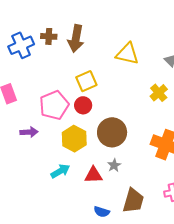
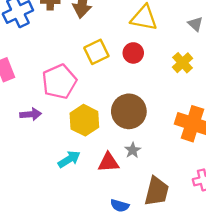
red circle: (83, 105) -> (133, 53), moved

